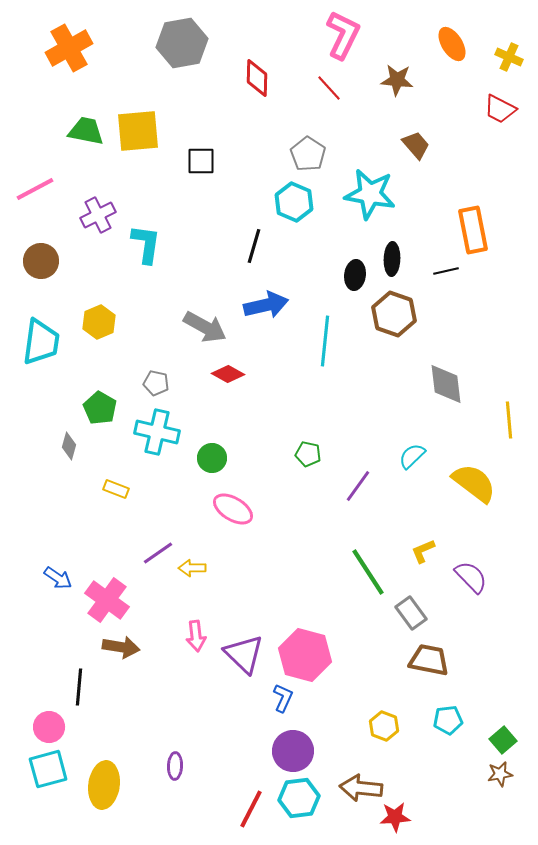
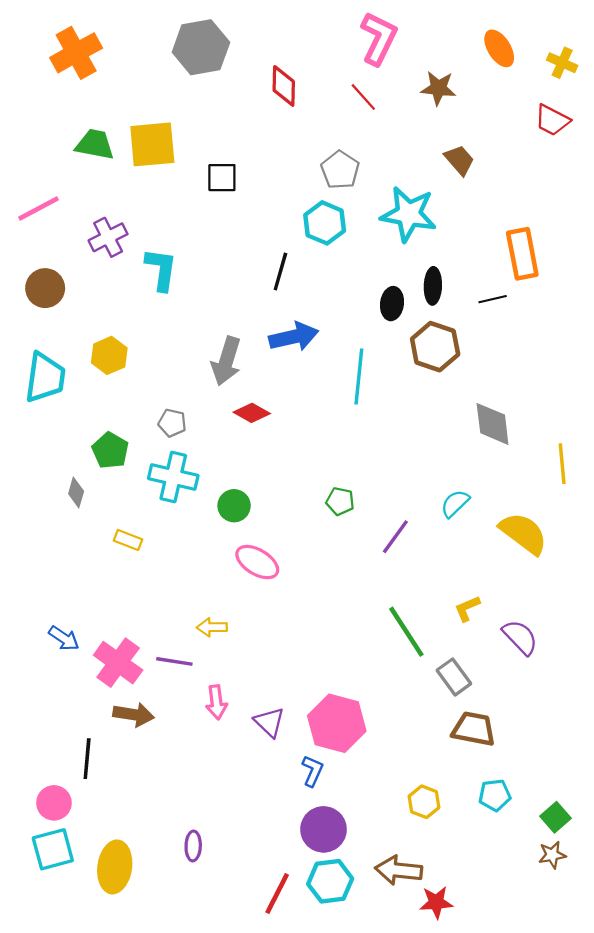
gray arrow: (205, 327) -> (226, 361), turned 78
purple line: (158, 553) -> (174, 661), moved, turned 44
purple triangle: (244, 654) -> (269, 722), size x0.7

